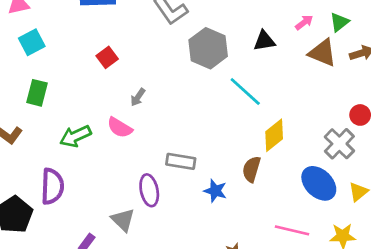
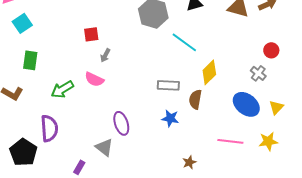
red square: (107, 57) -> (91, 34), moved, turned 35
gray cross: (339, 144) -> (258, 73), size x0.7
gray rectangle: (181, 161) -> (168, 85), moved

